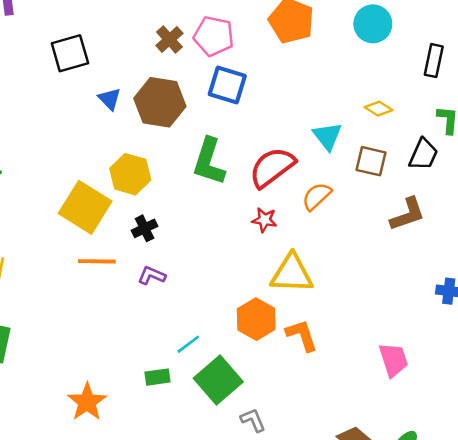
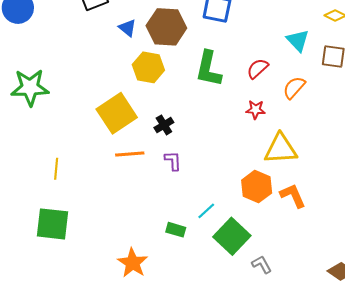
red semicircle: (272, 167) -> (258, 69), size x0.6
yellow hexagon: (130, 174) -> (148, 67), moved
yellow square: (85, 207) -> (117, 113), turned 30
purple L-shape: (152, 276) -> (173, 161), turned 70
green rectangle: (158, 377) -> (176, 230), moved, turned 30

